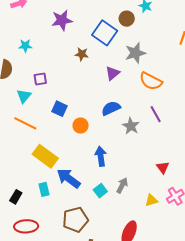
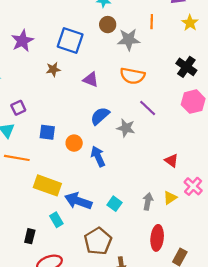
brown circle: (127, 19) -> (108, 25), moved
gray star: (135, 53) -> (129, 40), moved, turned 30
purple triangle: (113, 73) -> (91, 79), turned -42
blue arrow: (101, 156) -> (98, 156), moved
gray arrow: (122, 185) -> (148, 201), moved

